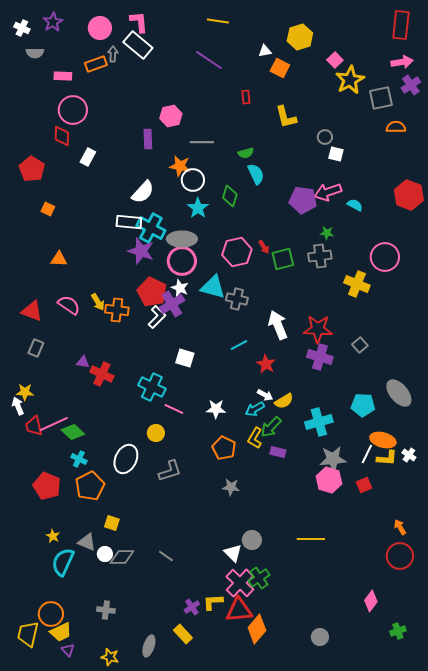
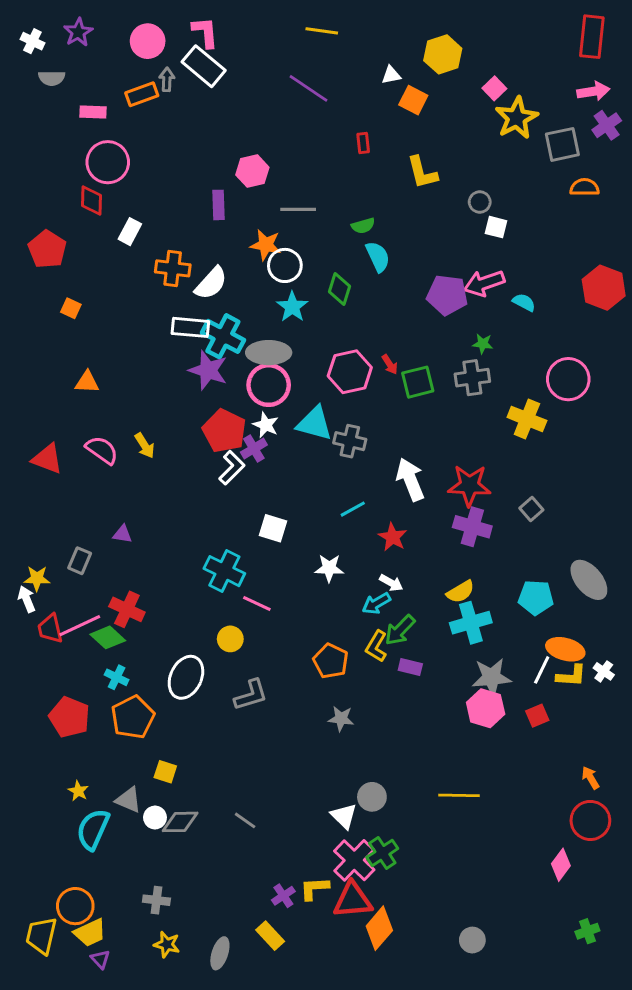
purple cross: (172, 304) -> (254, 449), size x0.7
orange cross: (117, 310) -> (173, 268), moved
gray rectangle: (36, 348) -> (80, 561), moved
red cross: (102, 374) -> (127, 609), moved
yellow semicircle: (284, 401) -> (461, 592), moved
white star: (216, 409) -> (329, 568), moved
pink diamond: (371, 601) -> (561, 865), moved
yellow star: (110, 657) -> (167, 944), moved

